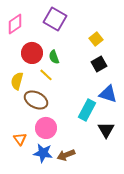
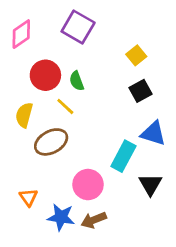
brown ellipse: (36, 100) -> (51, 142), turned -55
pink circle: (46, 128) -> (88, 185), moved

